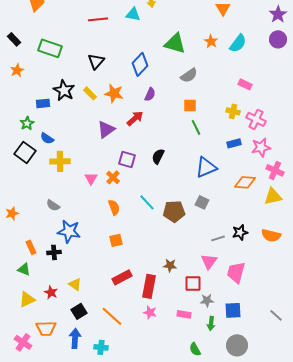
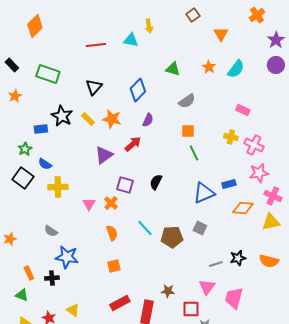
green triangle: (175, 43) -> (173, 69), size x0.7
blue rectangle: (234, 143) -> (229, 184), moved

